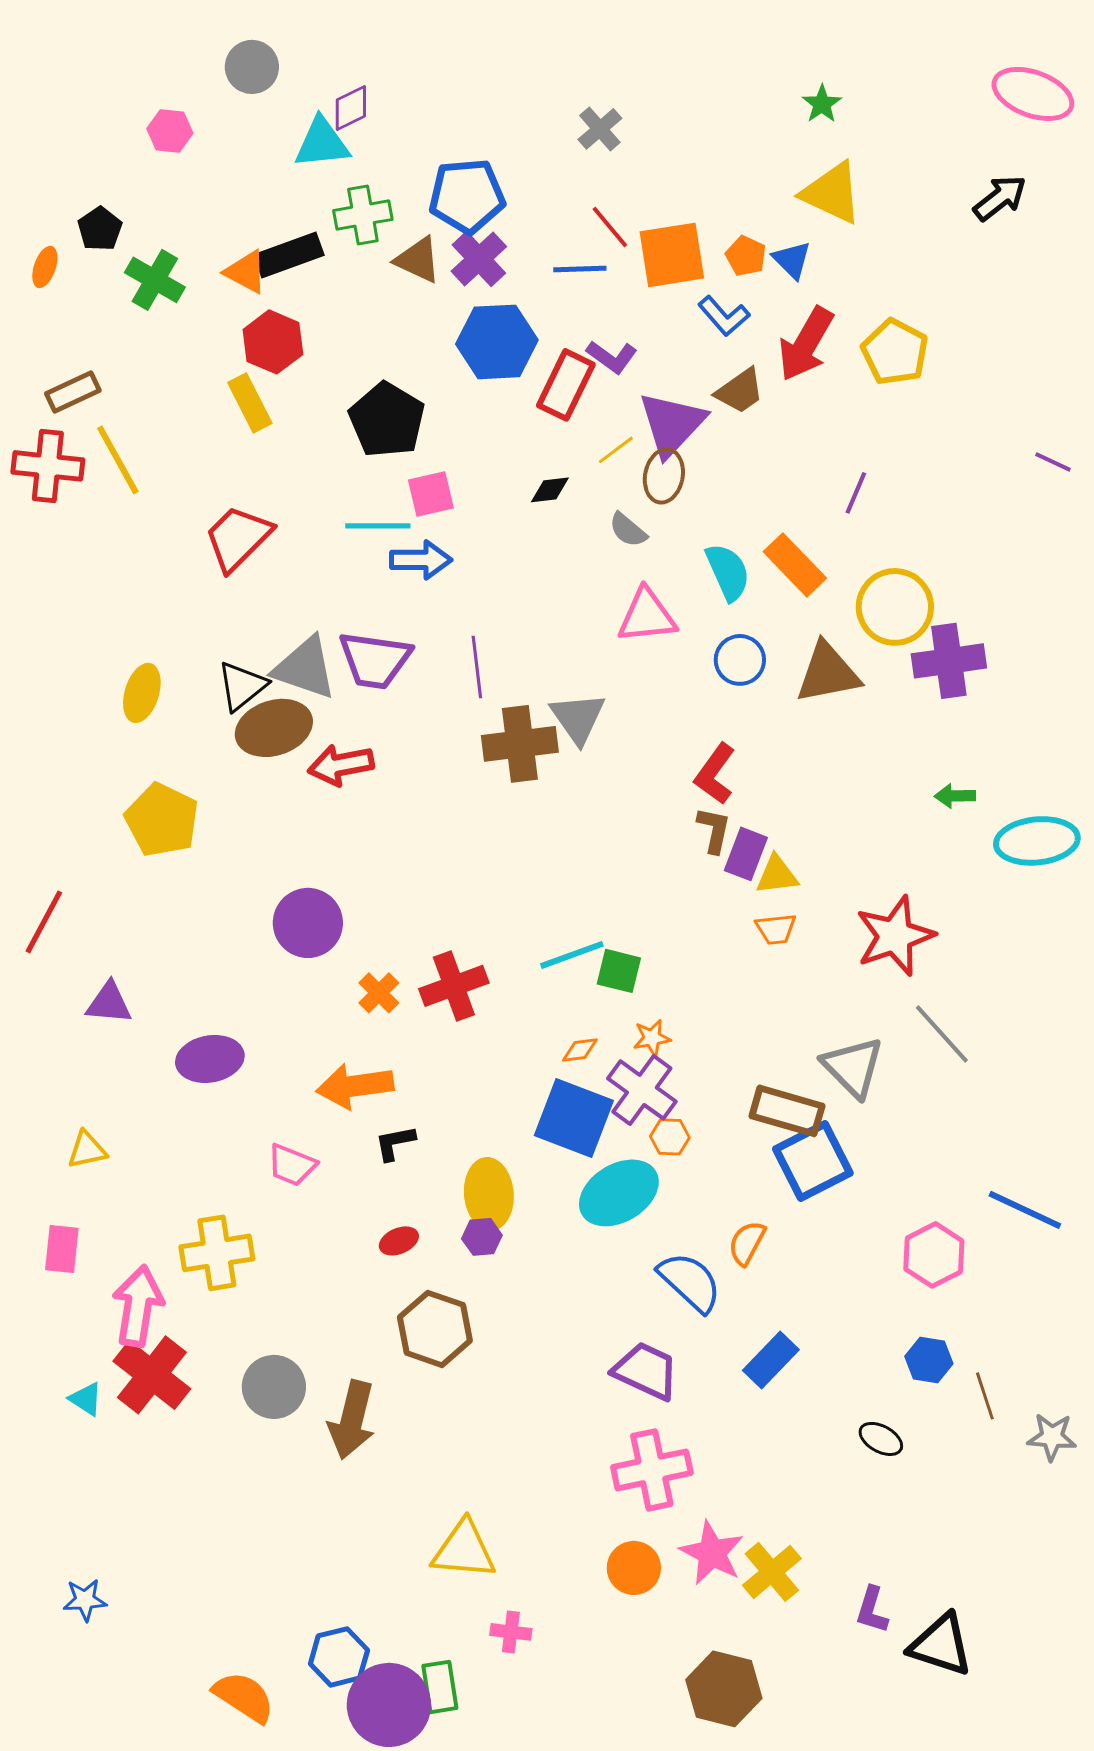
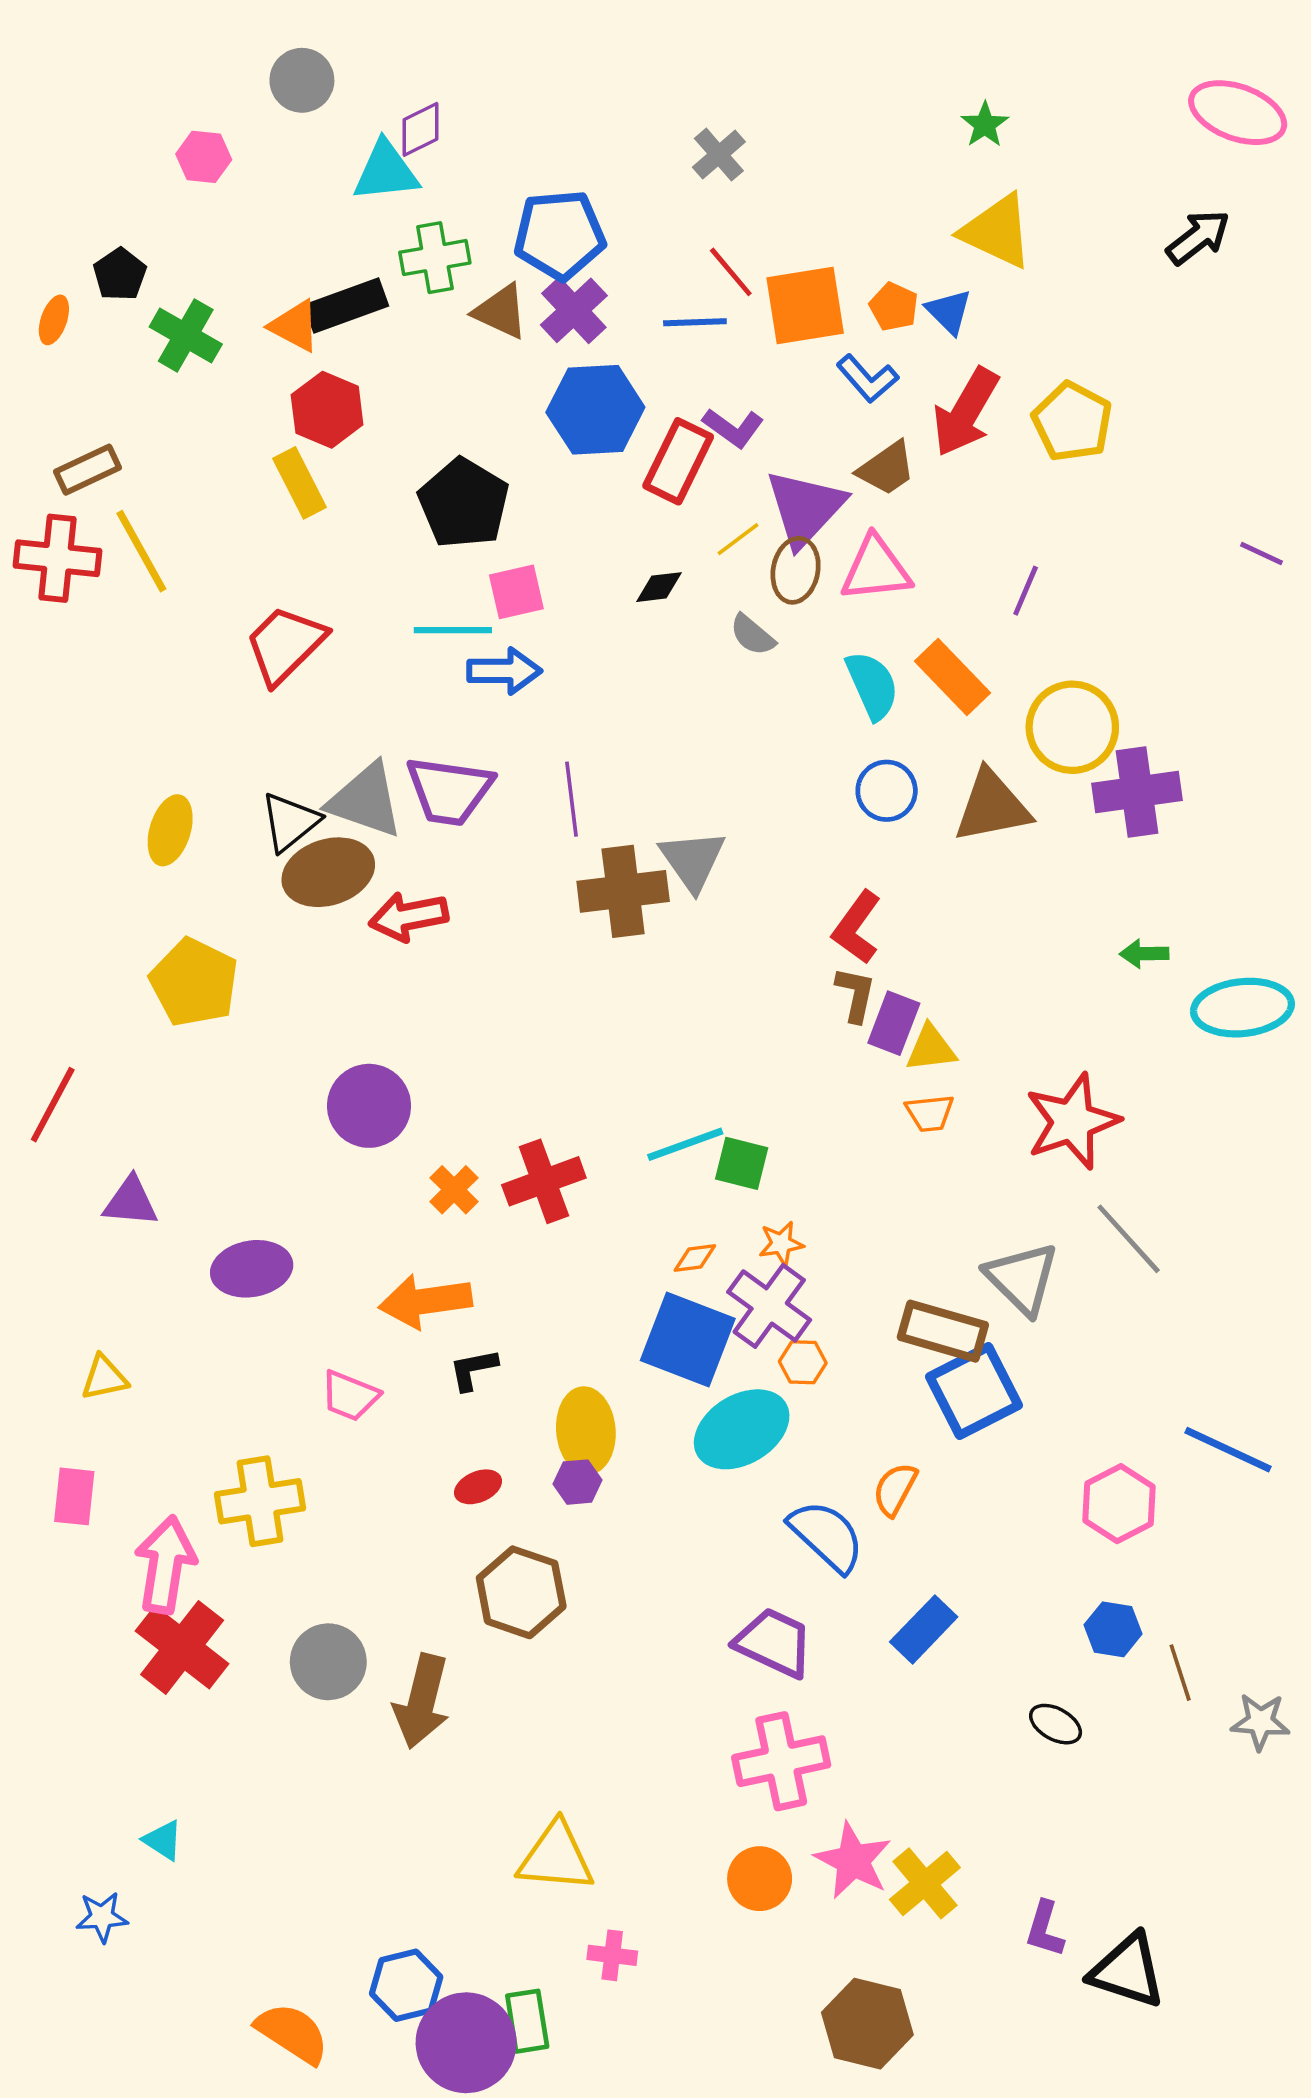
pink triangle: (647, 616) -> (876, 569), moved
cyan triangle: (86, 1399) -> (163, 1840), moved

